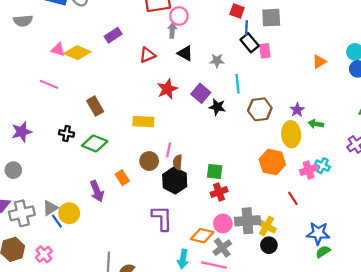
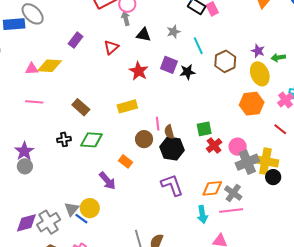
gray circle: (13, 170) -> (25, 166), moved
pink circle: (223, 223) -> (238, 147), moved
yellow cross: (266, 226) -> (265, 161), size x1.4

